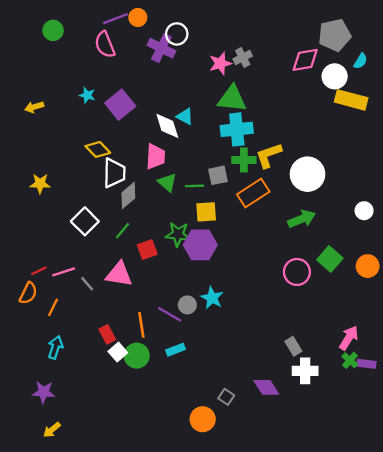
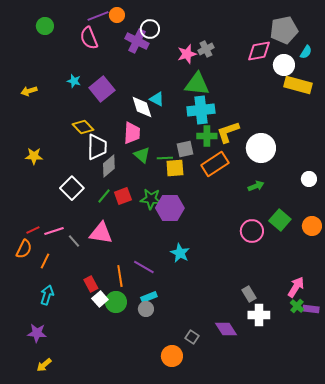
yellow square: (206, 212) -> (175, 168), moved
green arrow: (302, 219) -> (256, 186), size x0.7
red square: (147, 250) -> (123, 196), moved
gray circle: (187, 305) -> (146, 309), moved

